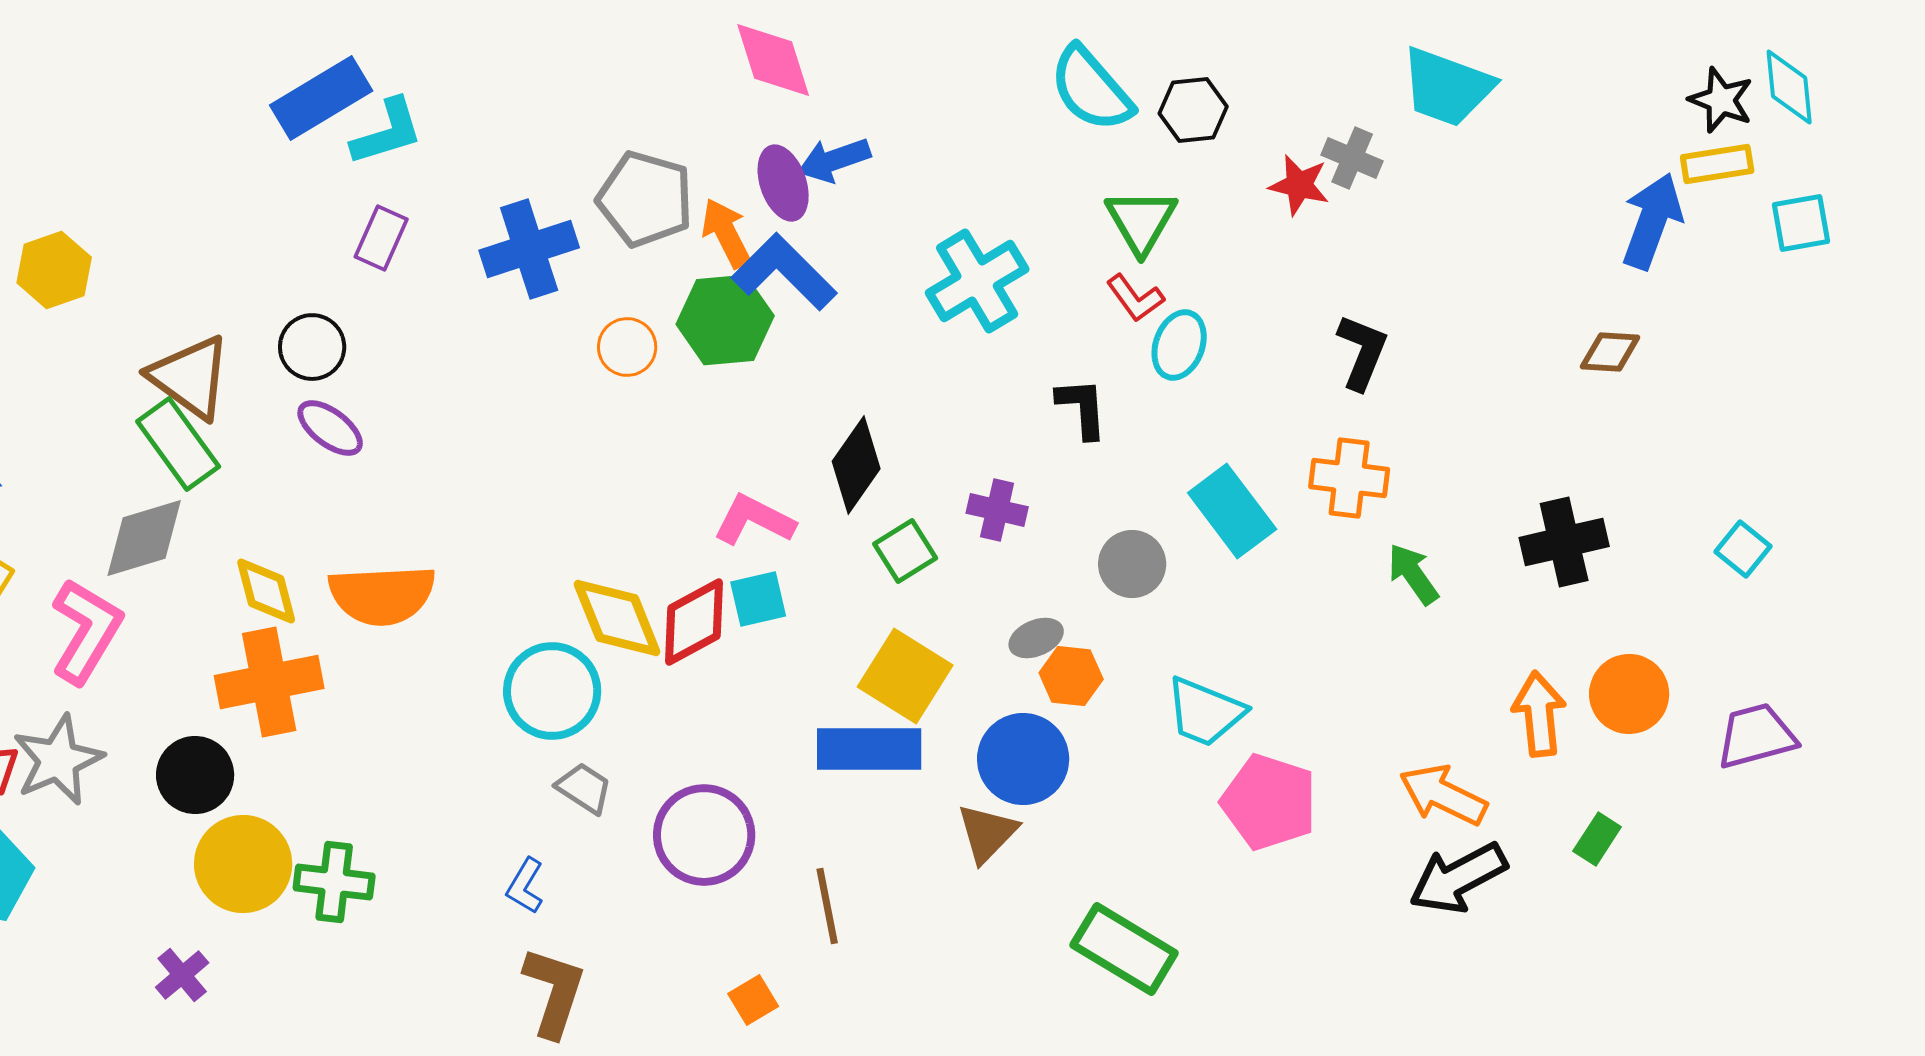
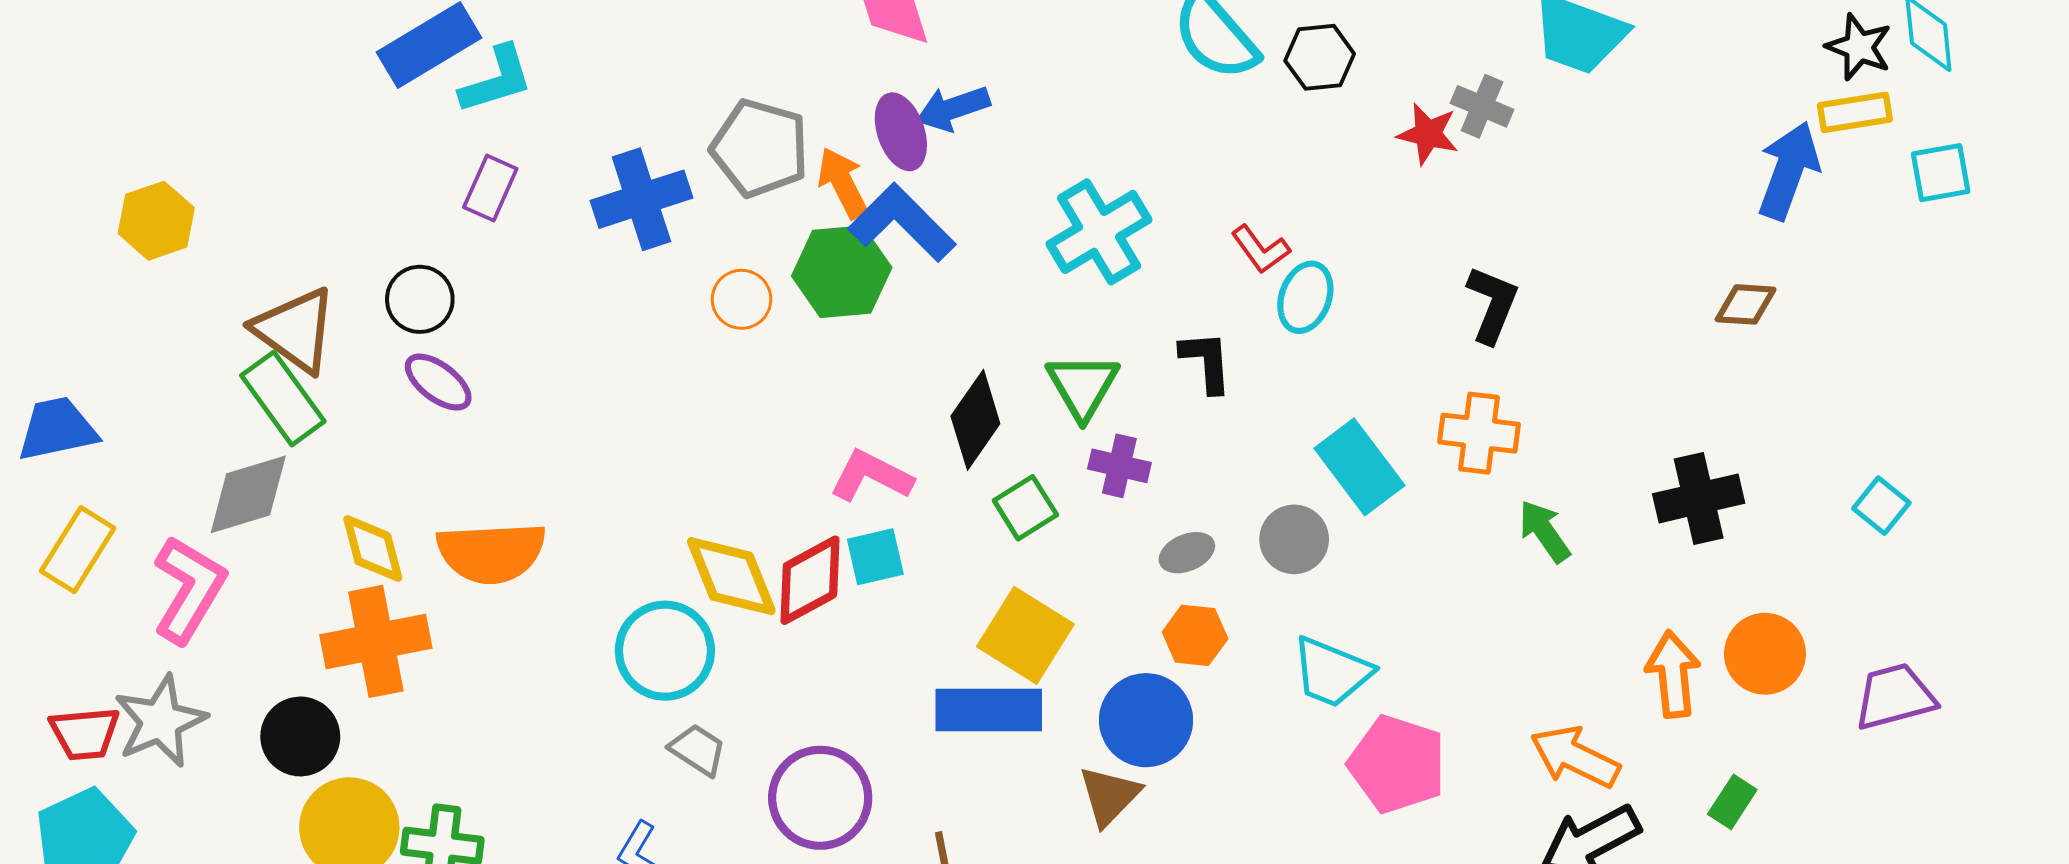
green triangle: (1141, 221) -> (1083, 386), moved
gray circle: (1132, 564) -> (1294, 539), moved
gray ellipse: (1036, 638) -> (1187, 553), moved

